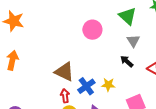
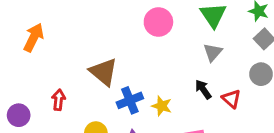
black arrow: (127, 61) -> (203, 89), moved
red arrow: (65, 96) -> (59, 100), moved

